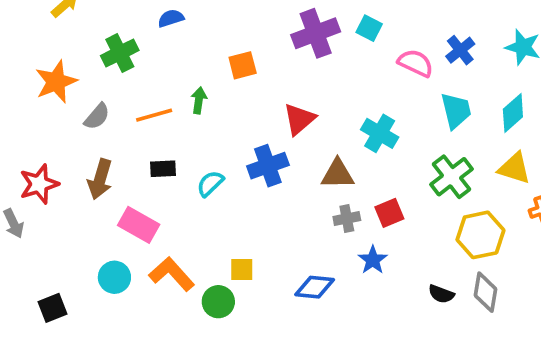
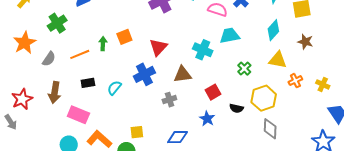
orange square: (243, 65) -> (124, 37), moved
cyan trapezoid: (456, 111) -> (230, 36), moved, turned -80
green cross: (452, 177) -> (244, 69), size x0.6
gray cross: (347, 219) -> (169, 100), moved
black semicircle: (441, 294) -> (236, 108), moved

